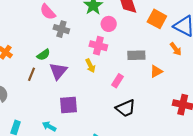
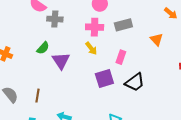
gray rectangle: (136, 55) -> (123, 25), moved
orange triangle: (156, 71) -> (157, 39), turned -32
brown line: (31, 74) -> (38, 96), moved
purple square: (68, 105) -> (104, 78), moved

